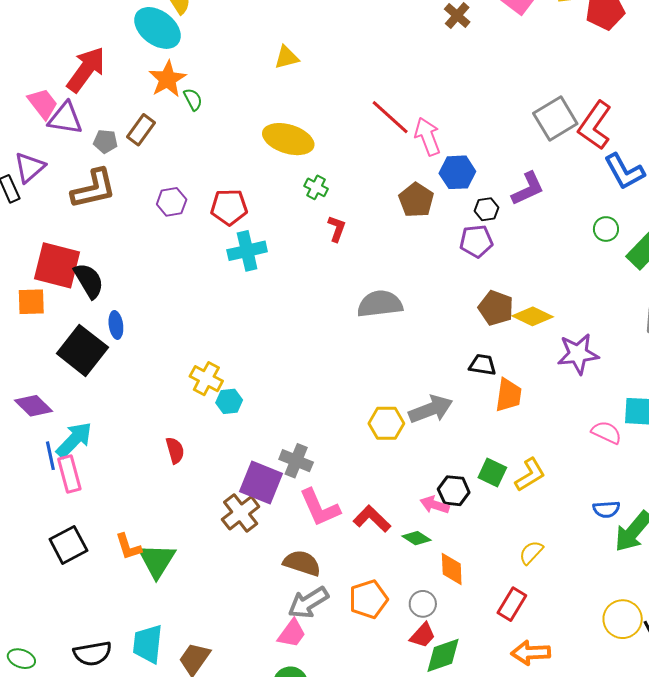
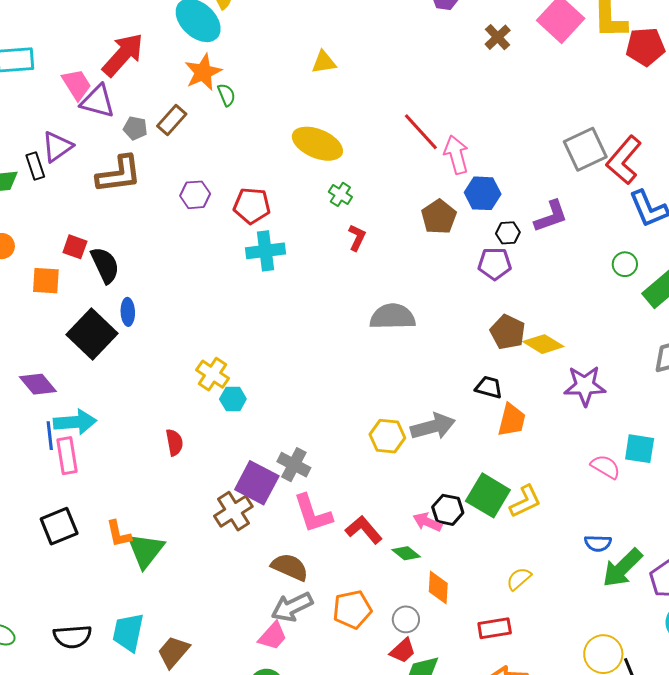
red square: (57, 265) -> (75, 247), size x0.5
cyan arrow: (74, 440) -> (75, 422), turned 36
green square: (492, 473) -> (488, 495), size x1.5
red rectangle: (512, 604) -> (495, 628), turned 44

